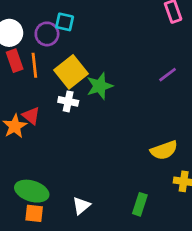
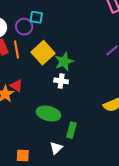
white cross: (68, 101) -> (61, 81), moved
green ellipse: (32, 191) -> (48, 113), moved
green rectangle: (140, 204) -> (71, 130), moved

